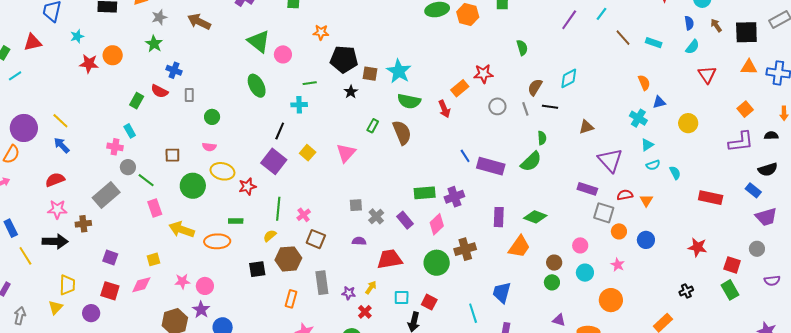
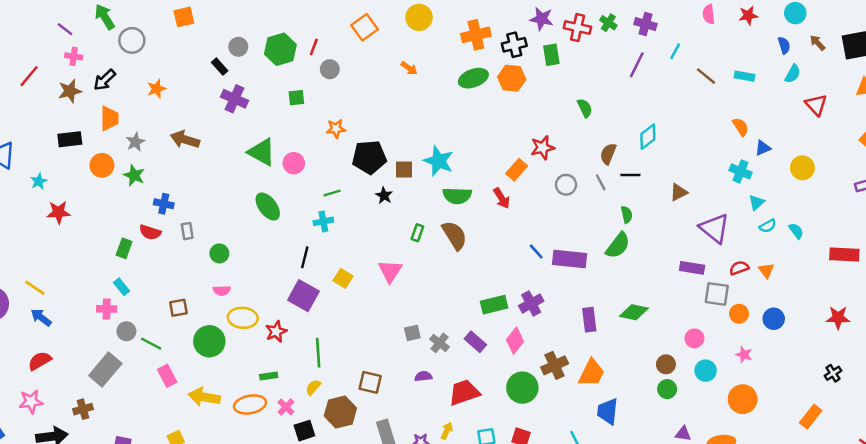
orange circle: (113, 55) -> (102, 165), moved
pink star: (57, 209) -> (31, 402), moved
pink cross: (304, 215) -> (286, 407), moved
orange trapezoid: (519, 247) -> (592, 373), moved

